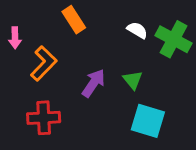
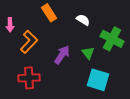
white semicircle: (137, 30) -> (83, 20), moved
green cross: (174, 39) -> (112, 39), moved

